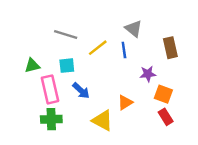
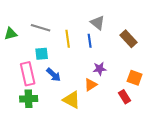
yellow line: (98, 48) -> (68, 39), turned -60
brown rectangle: (170, 48) -> (129, 39), turned -30
green triangle: (32, 66) -> (11, 34), moved
purple star: (148, 74) -> (100, 69), moved
orange square: (163, 94) -> (135, 78), moved

